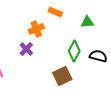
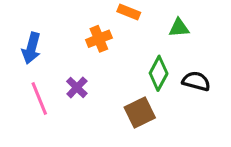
purple cross: (26, 49) -> (77, 87), moved

